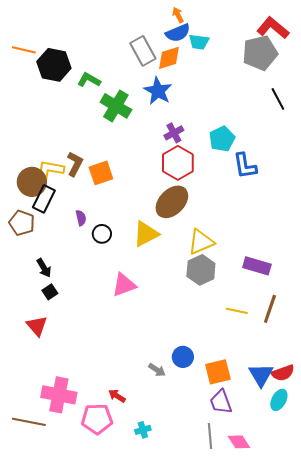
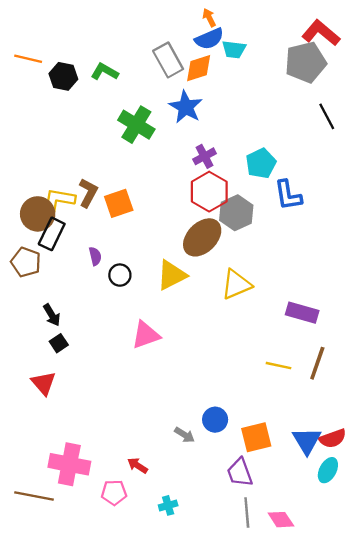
black hexagon: (54, 65) -> (63, 76), size x0.7
green L-shape: (89, 80) -> (105, 72), moved
gray hexagon: (201, 270) -> (236, 213), moved
purple trapezoid: (221, 402) -> (240, 473), moved
pink pentagon: (97, 419) -> (114, 492), size x0.7

